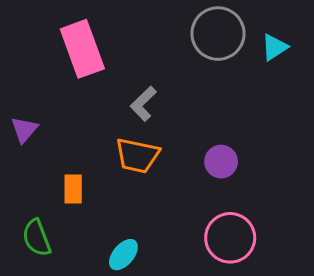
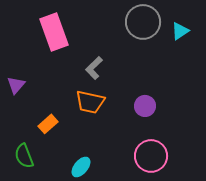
orange rectangle: (73, 189) -> (48, 124), turned 48

